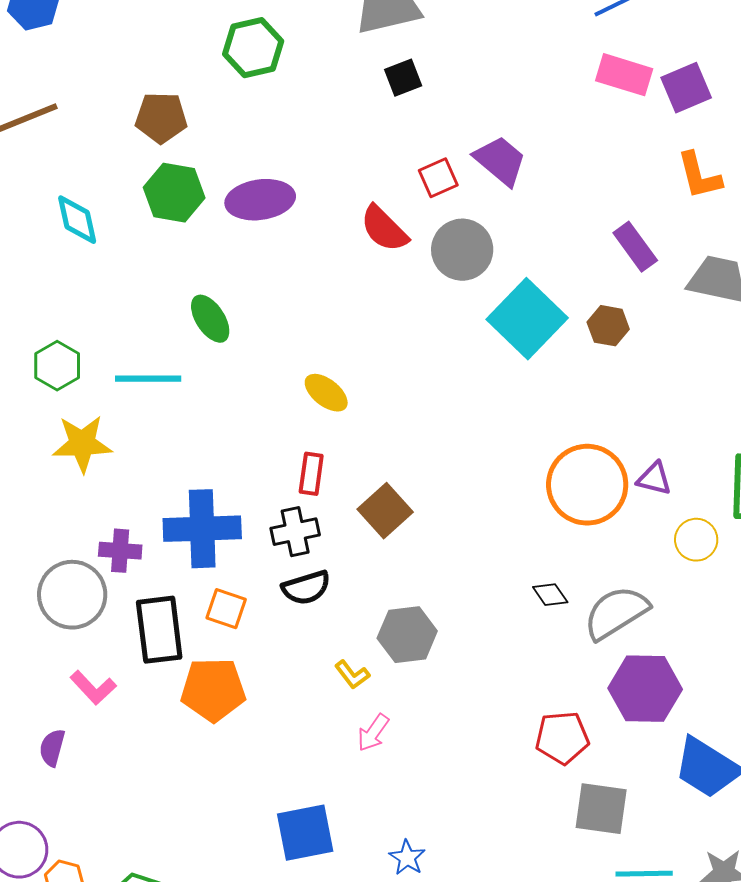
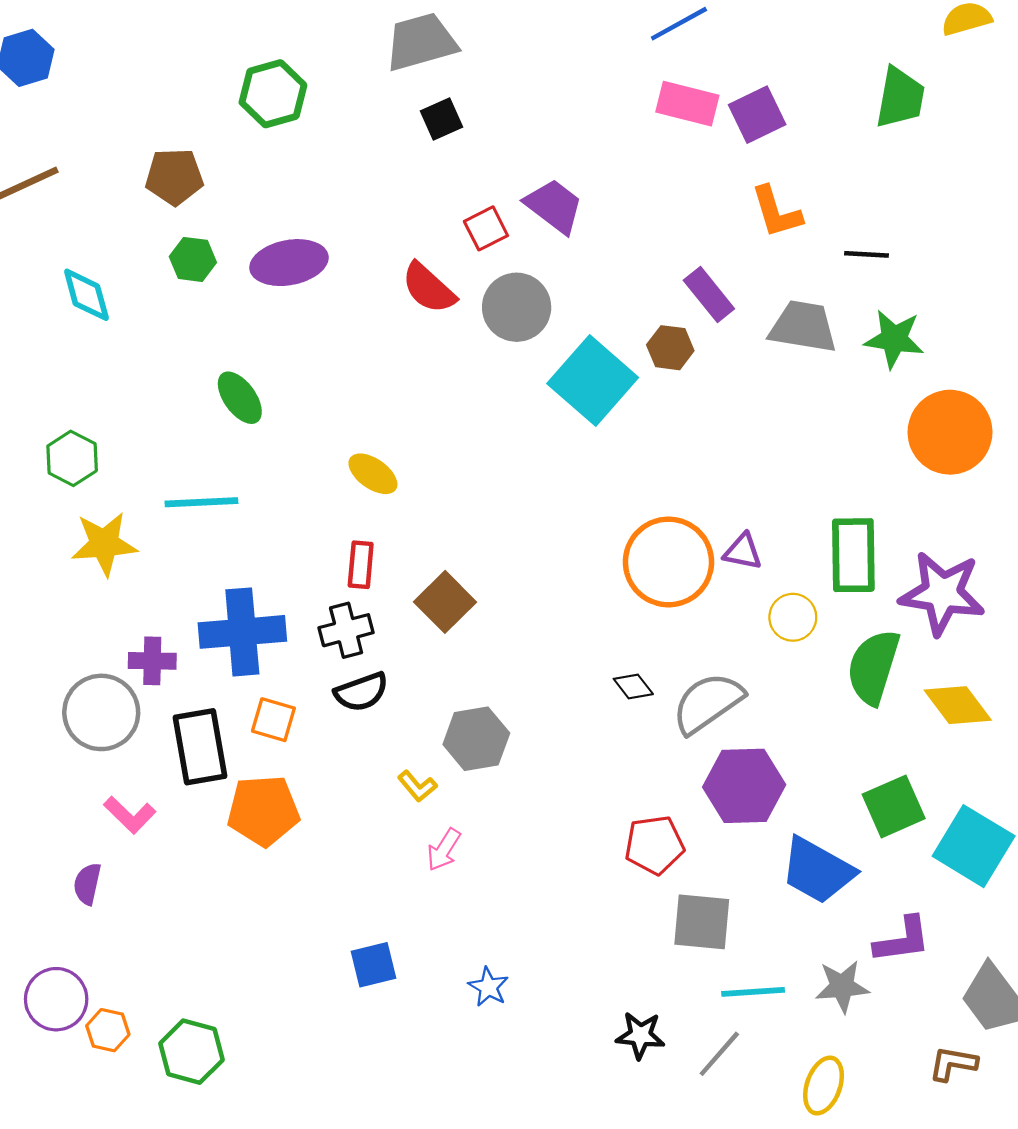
green hexagon: (174, 193) -> (193, 259), size x0.7
brown hexagon: (608, 326) -> (670, 348), moved
cyan line: (148, 379) -> (201, 502), moved
blue square: (305, 833) -> (374, 965), size x0.7

